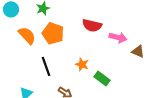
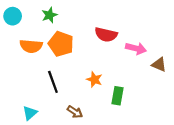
orange semicircle: (27, 35) -> (31, 46), turned 138
green rectangle: (102, 78) -> (118, 96), turned 63

